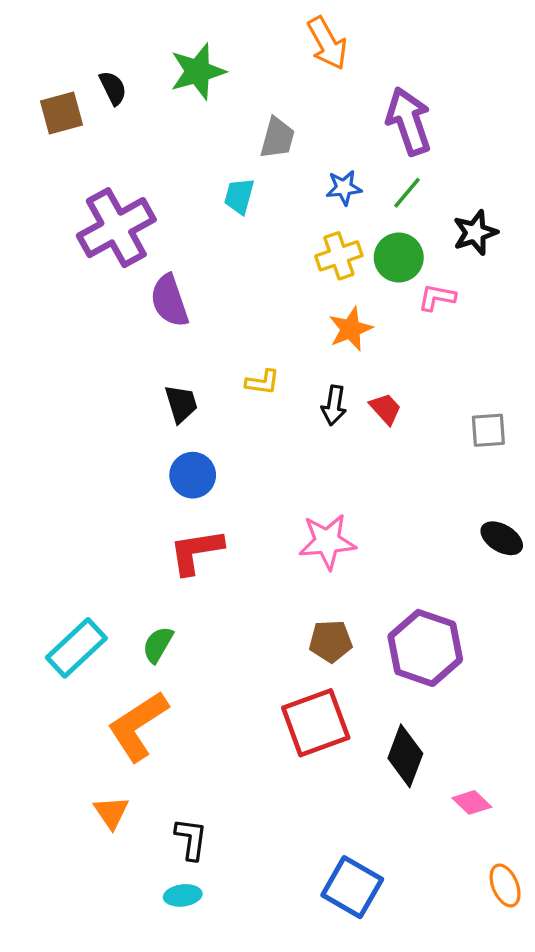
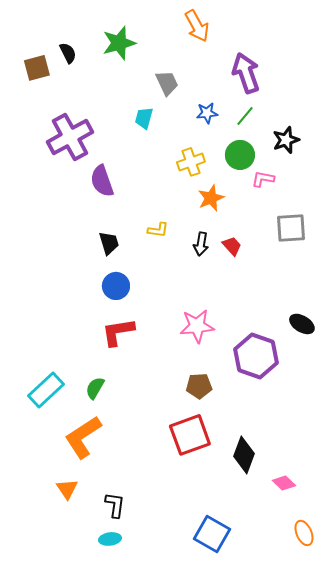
gray trapezoid: (277, 138) -> (167, 83), turned -40
yellow cross: (339, 256) -> (191, 162), moved
gray square: (488, 430) -> (291, 228), moved, size x1.4
purple hexagon: (425, 648) -> (256, 356), moved

